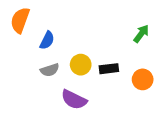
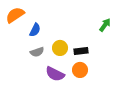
orange semicircle: (20, 20) -> (15, 15), turned 36
orange circle: (143, 79) -> (80, 70), moved

